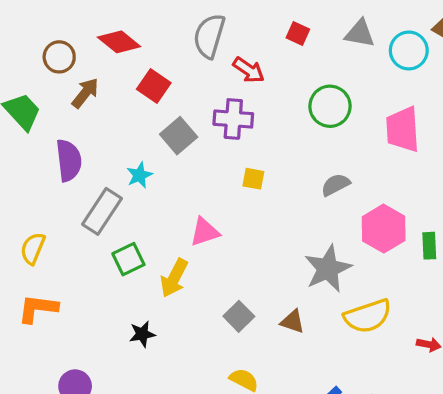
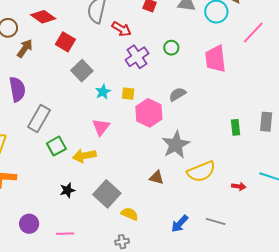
green circle: (330, 106) -> (171, 48), size x0.6
purple cross: (233, 119) -> (137, 57), moved, turned -35
cyan star: (139, 175) -> (103, 92), moved
pink hexagon: (384, 229) -> (149, 113), moved
pink triangle: (205, 232) -> (101, 127), turned -30
yellow arrow: (174, 278) -> (84, 156), turned 55
gray square: (239, 316) -> (107, 194), moved, size x1.5

